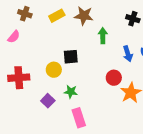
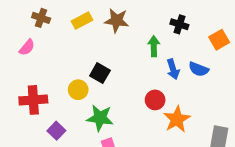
green arrow: (103, 36) -> (154, 46), moved
black square: (71, 57) -> (100, 73), turned 35
green star: (71, 92) -> (100, 118), size x1.5
purple square: (48, 101) -> (56, 131), moved

